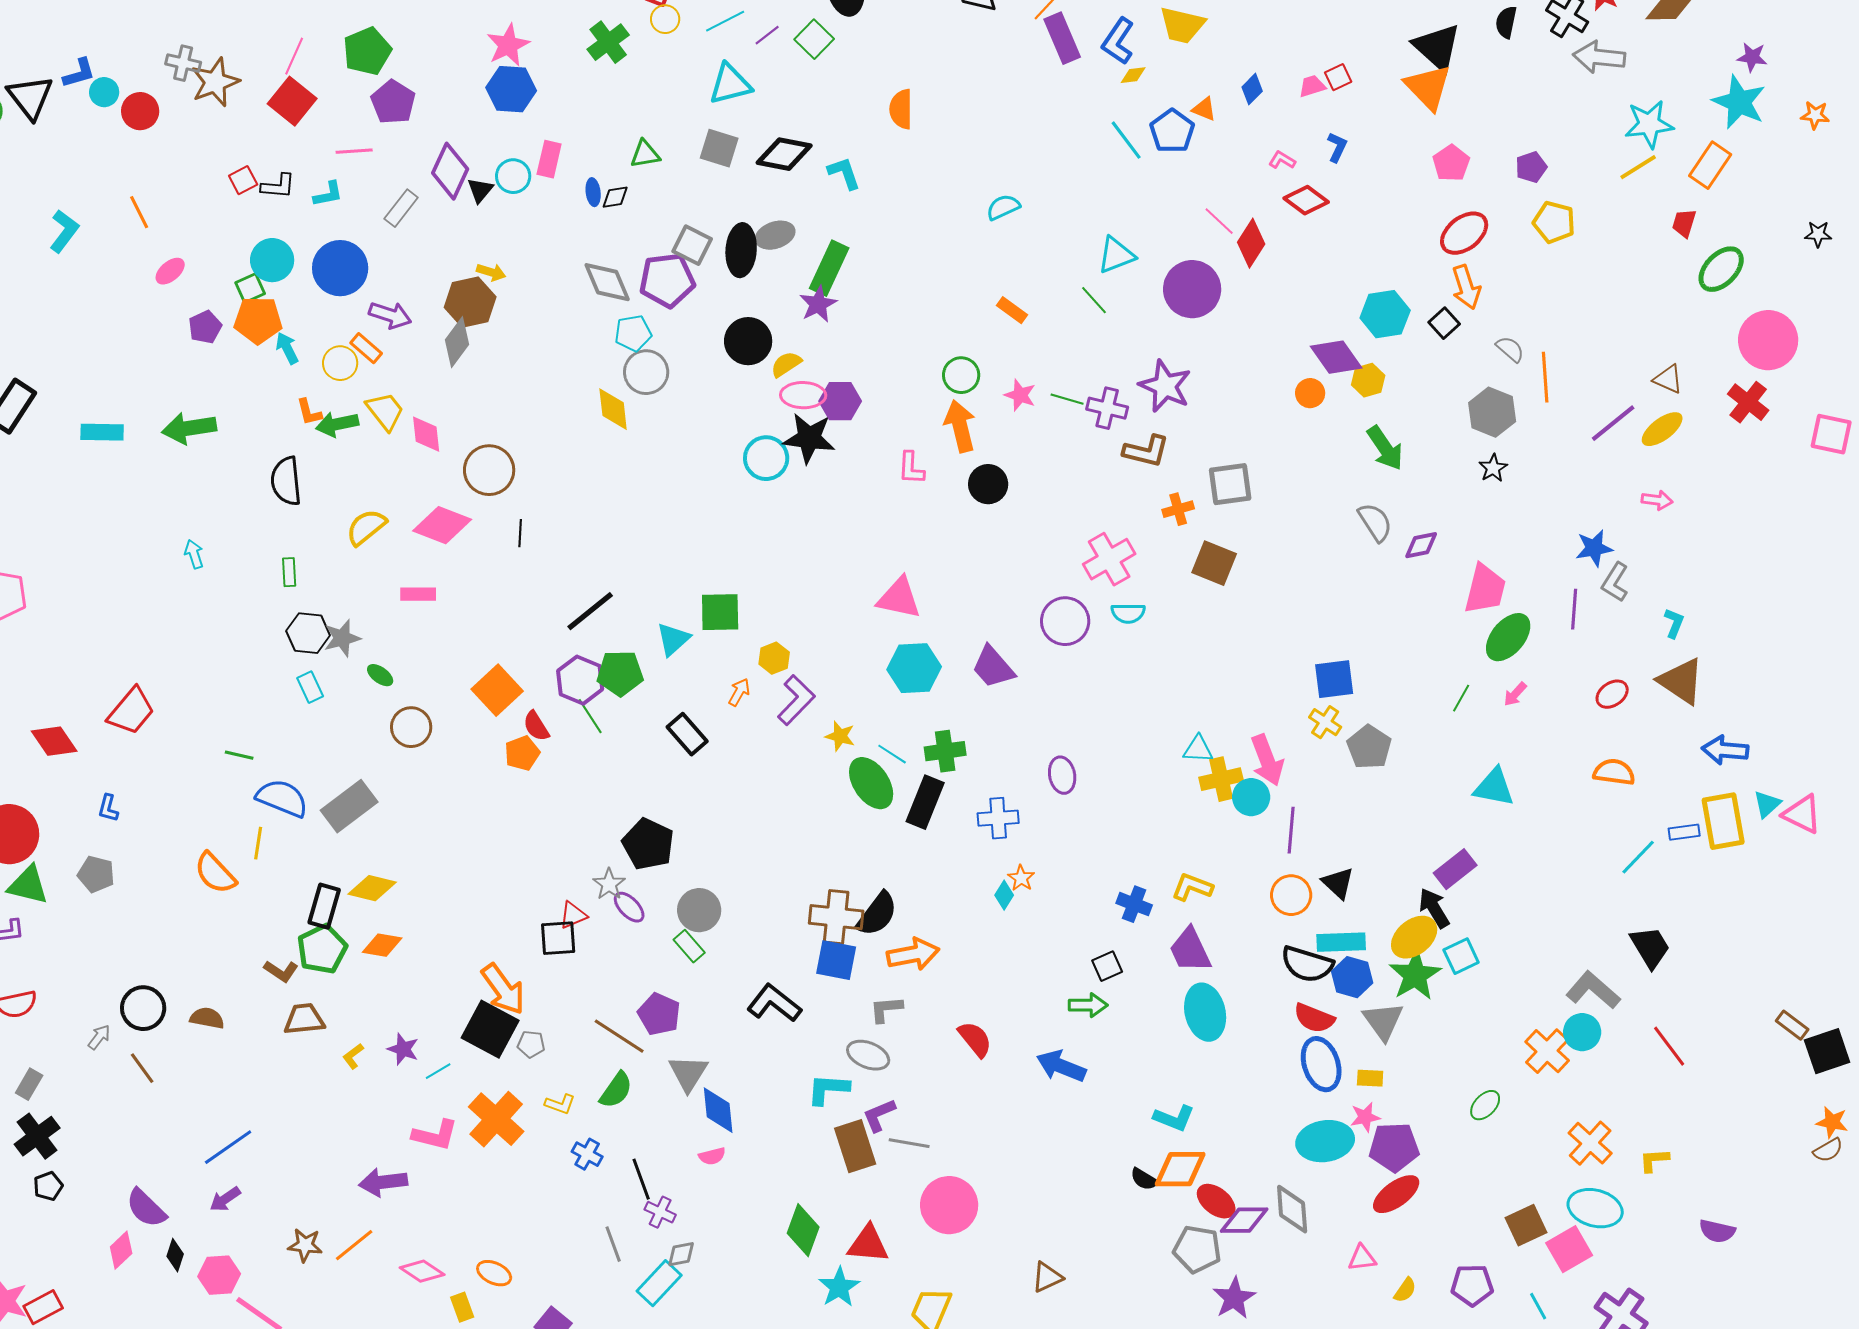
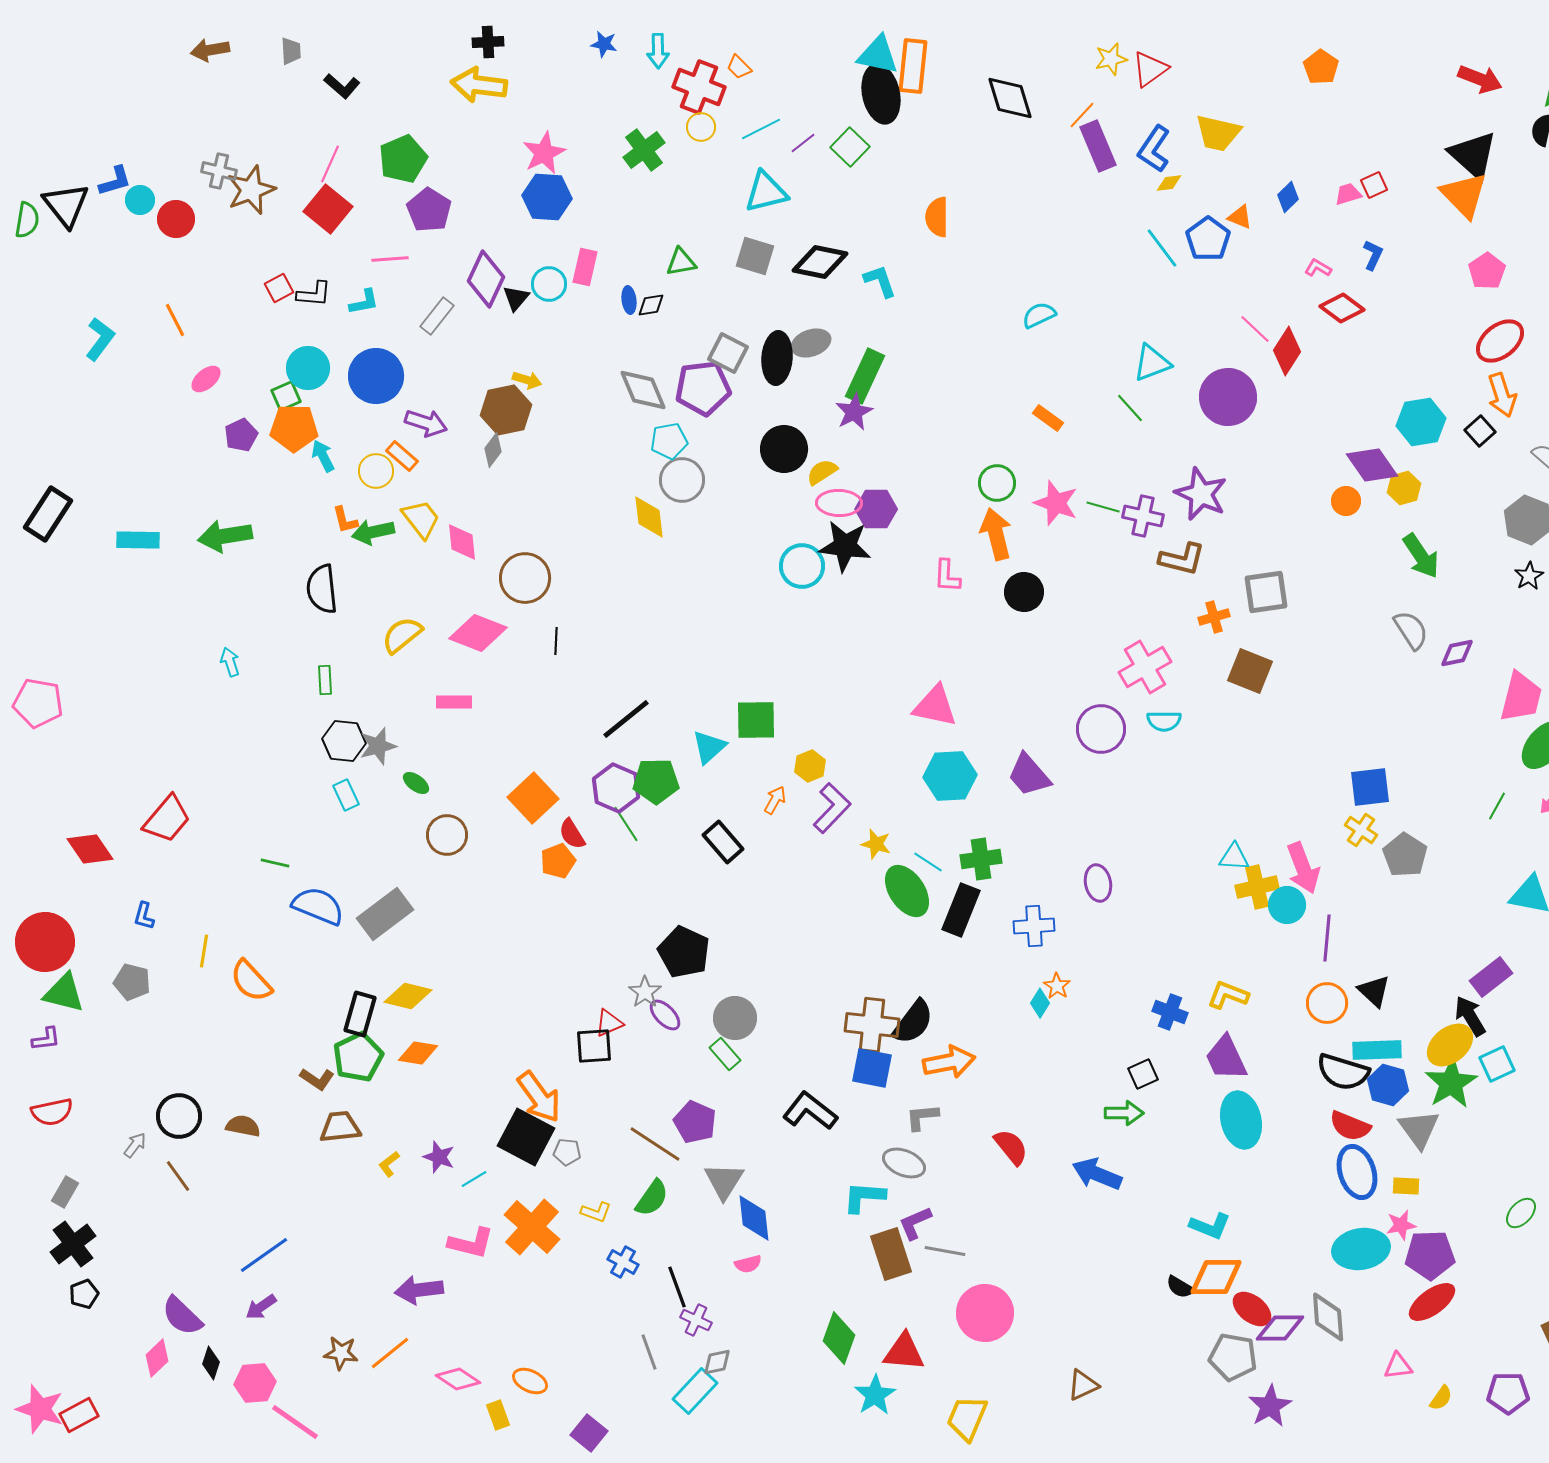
gray diamond: (457, 342) -> (493, 450), size x0.7
pink star: (1020, 395) -> (1056, 503), size x1.4
yellow line: (258, 843) -> (204, 951), moved

